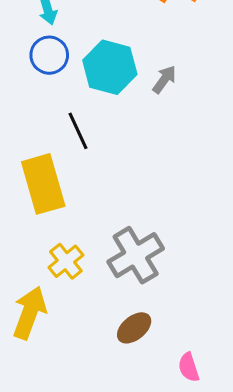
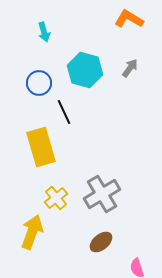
blue circle: (49, 55) -> (39, 83), moved
gray arrow: (164, 79) -> (130, 68), moved

